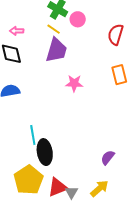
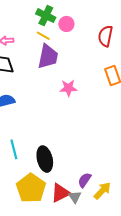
cyan line: (33, 135) -> (14, 149), moved
purple semicircle: (108, 158) -> (84, 180), moved

